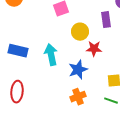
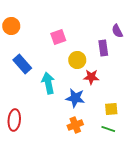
blue rectangle: (18, 51) -> (22, 64), moved, turned 36
blue star: (78, 70) -> (75, 98), turned 30

